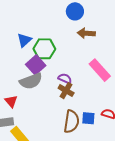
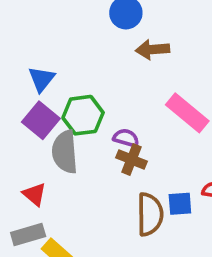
green hexagon: (44, 49) -> (83, 115), moved
purple square: (36, 65) -> (41, 120), moved
gray semicircle: (31, 81) -> (65, 152), turned 115

